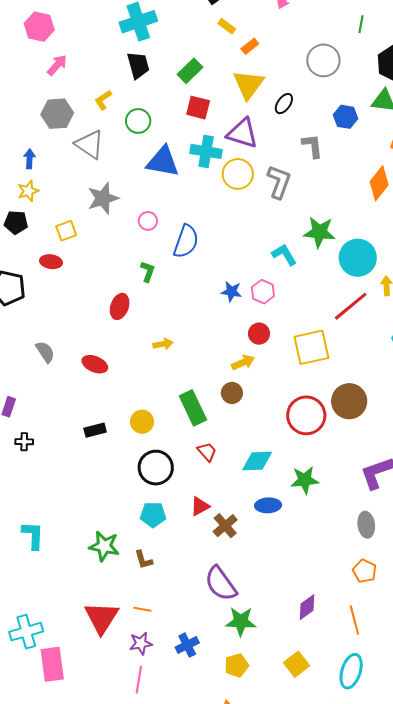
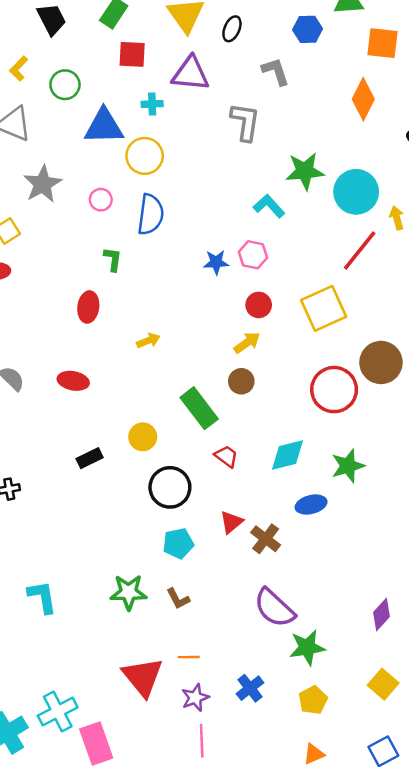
cyan cross: (206, 151) -> (152, 104), size x0.6
yellow circle: (238, 174) -> (145, 156), moved

